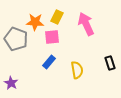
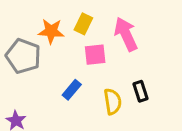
pink square: (52, 37) -> (95, 55), moved
black rectangle: (110, 63) -> (141, 91), moved

